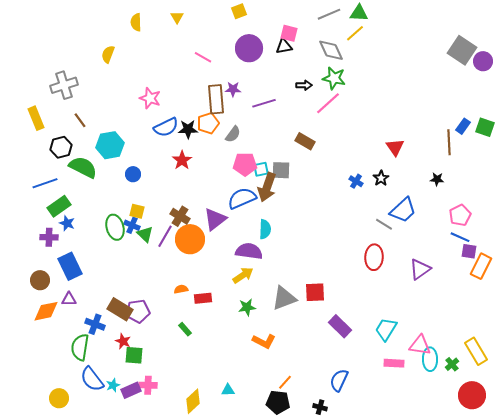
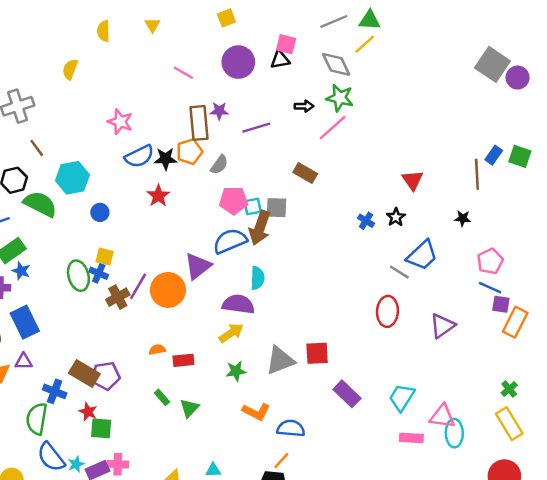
brown cross: (180, 216) -> (118, 297), moved, turned 30
green triangle: (145, 234) -> (189, 408), moved, turned 30
green cross: (452, 364) -> (509, 389), moved
blue semicircle: (339, 380) -> (291, 428), moved, turned 70

